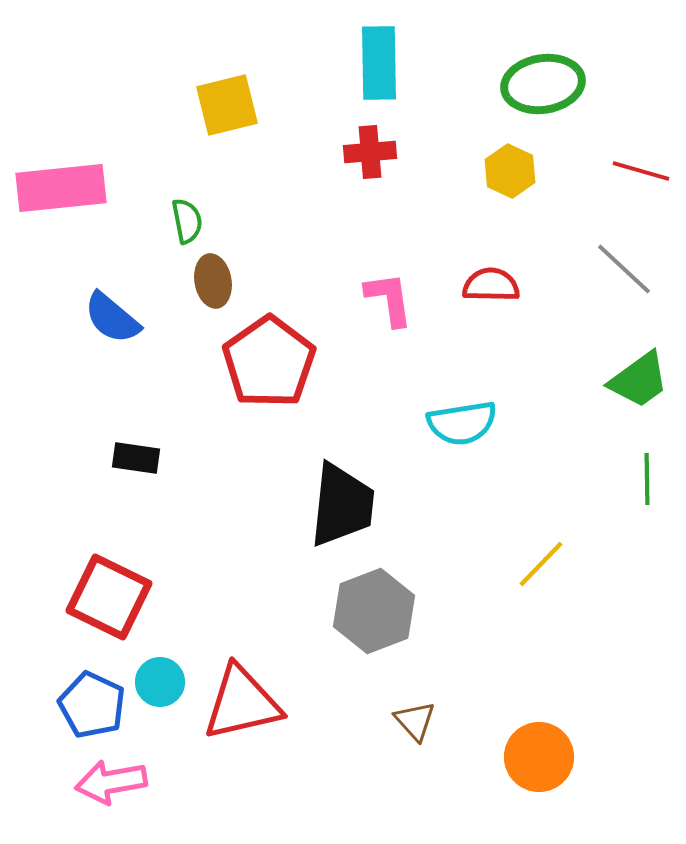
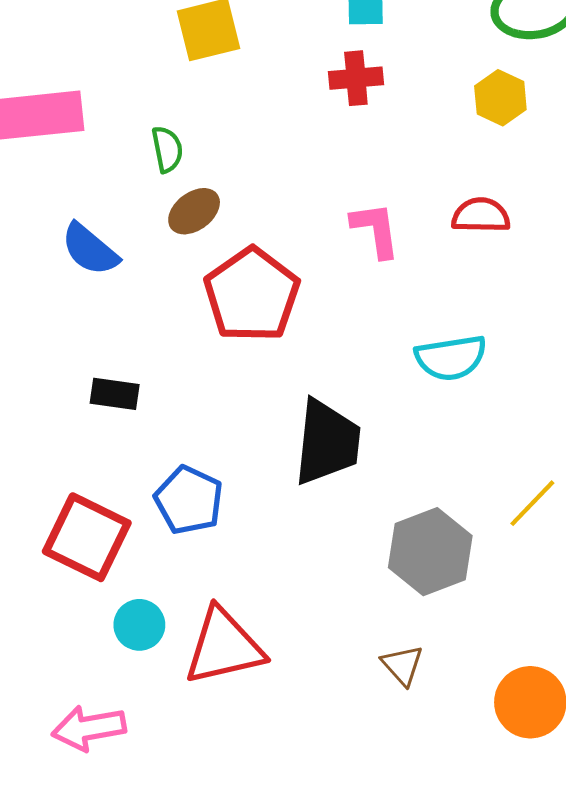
brown ellipse: (213, 281) -> (194, 211), turned 63
gray hexagon: (374, 611) -> (430, 552), moved
blue pentagon: (92, 705) -> (189, 500), moved

